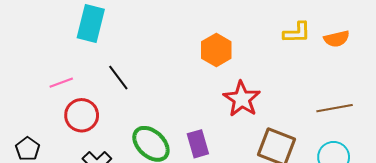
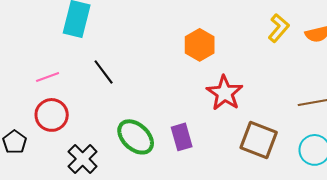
yellow L-shape: (297, 33) -> (279, 28), turned -48
red circle: (82, 115) -> (52, 115), moved

